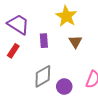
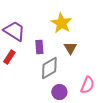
gray diamond: (43, 76) -> (49, 68), moved

